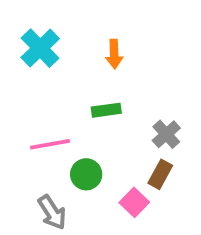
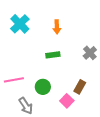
gray cross: (166, 134) -> (90, 53), moved
pink line: (50, 144) -> (14, 80), moved

